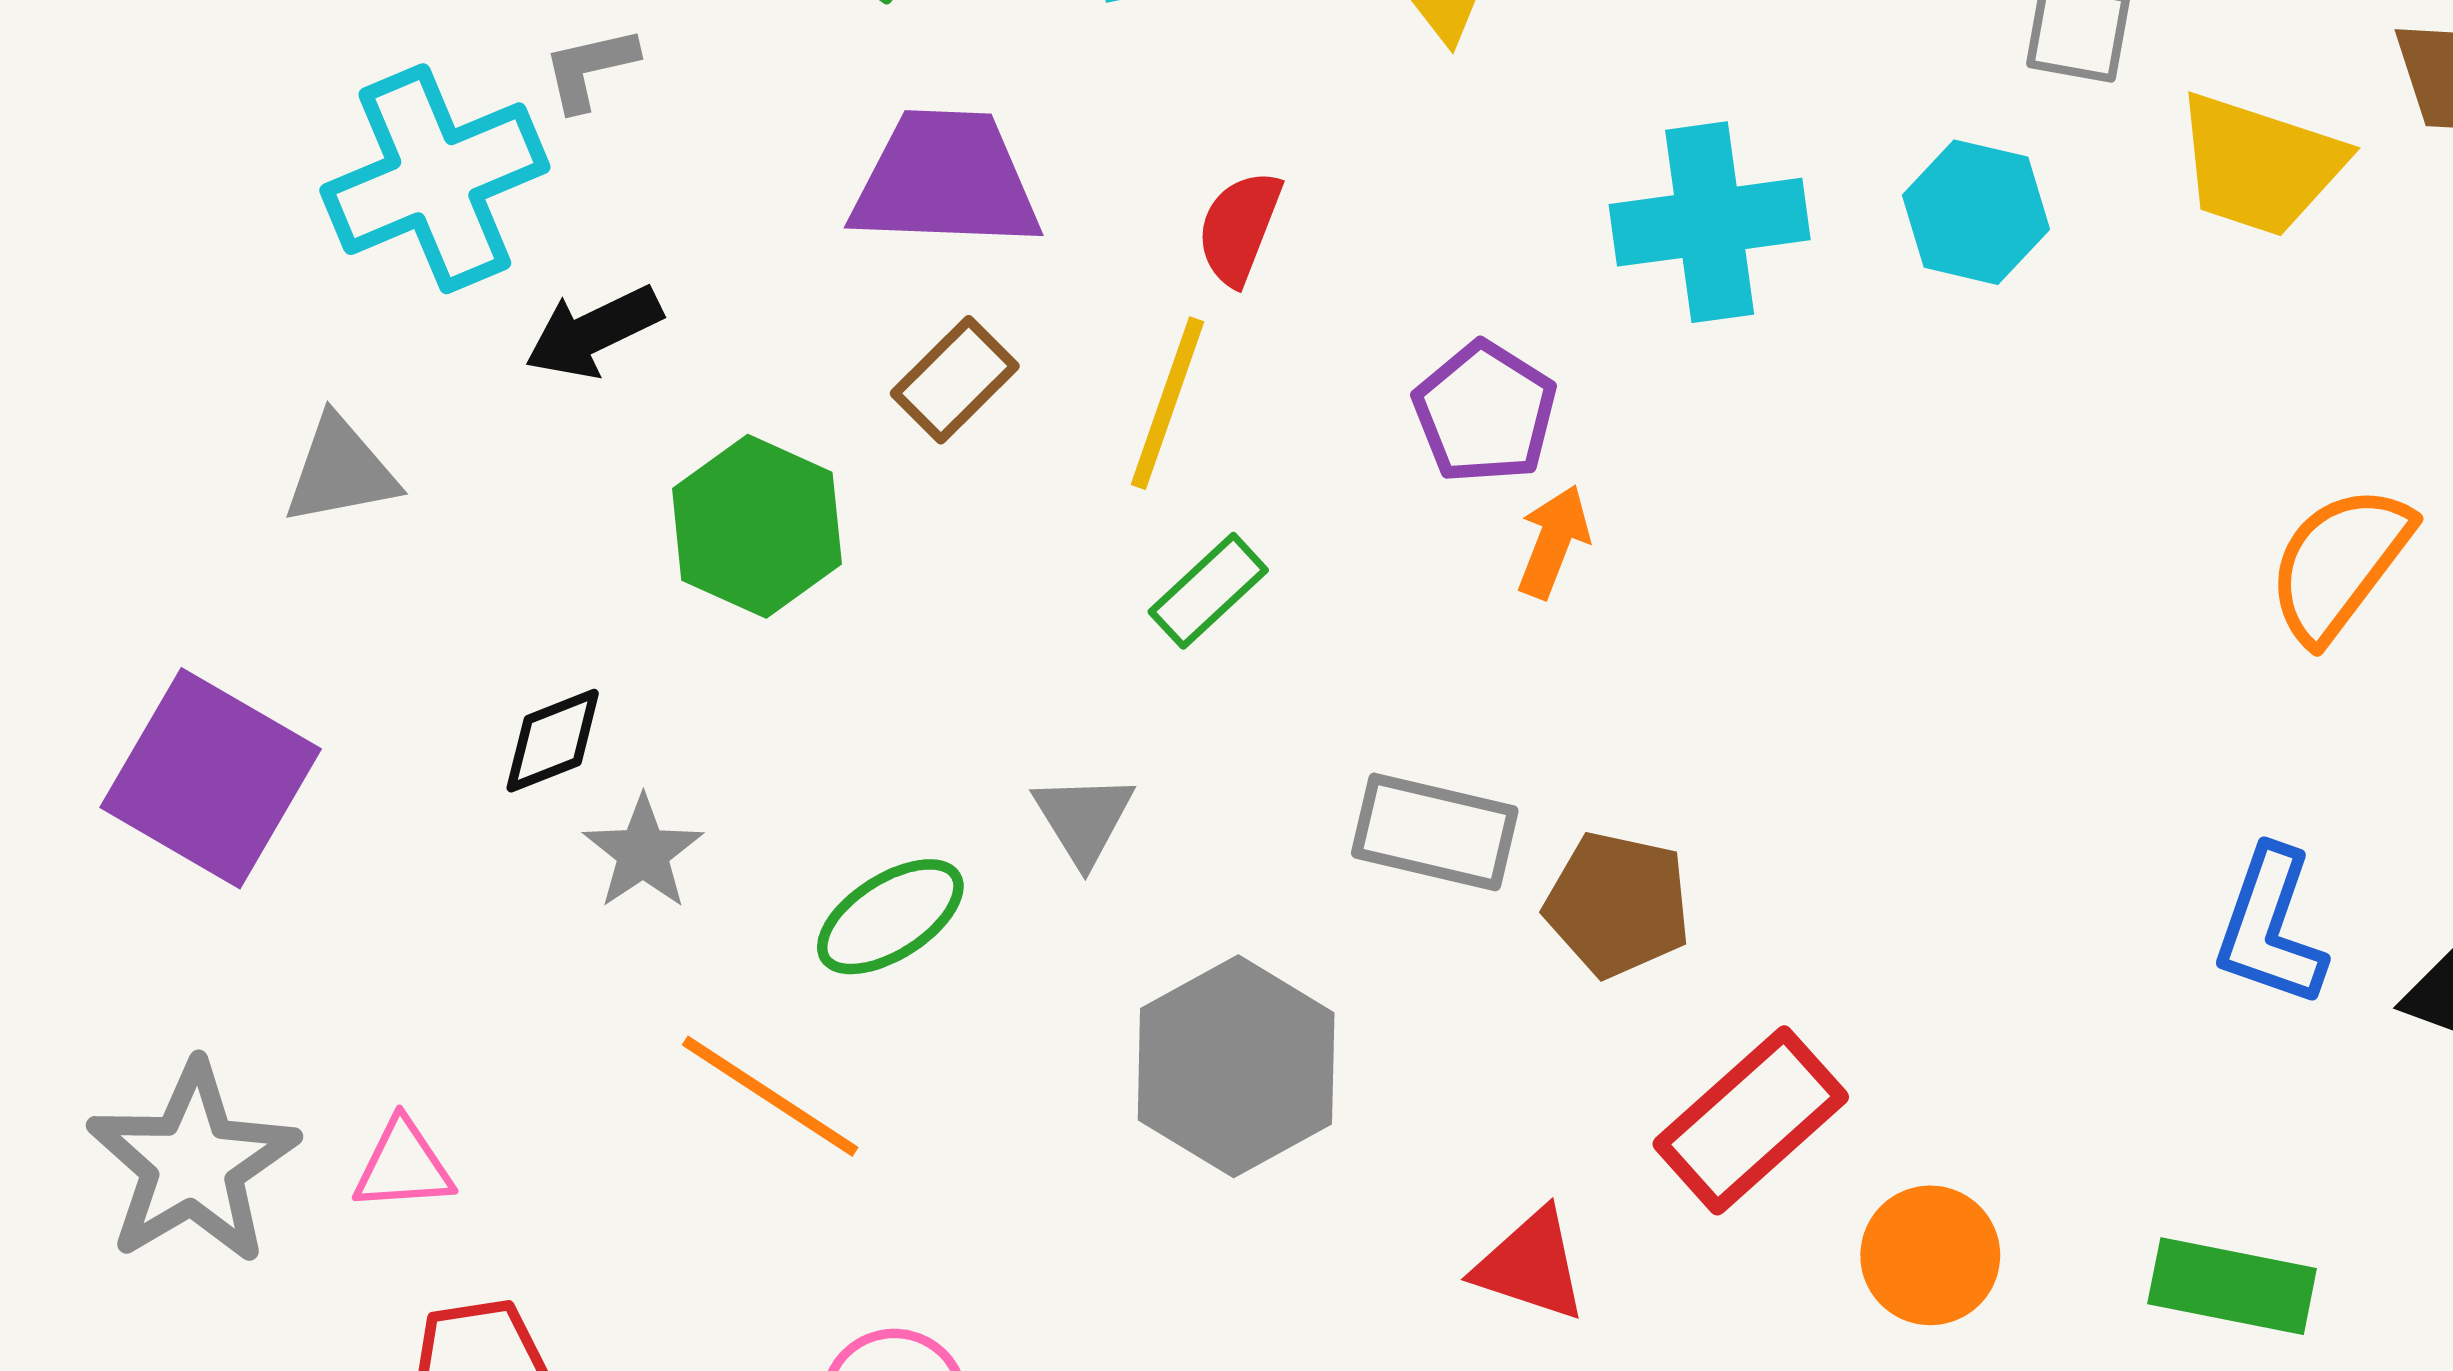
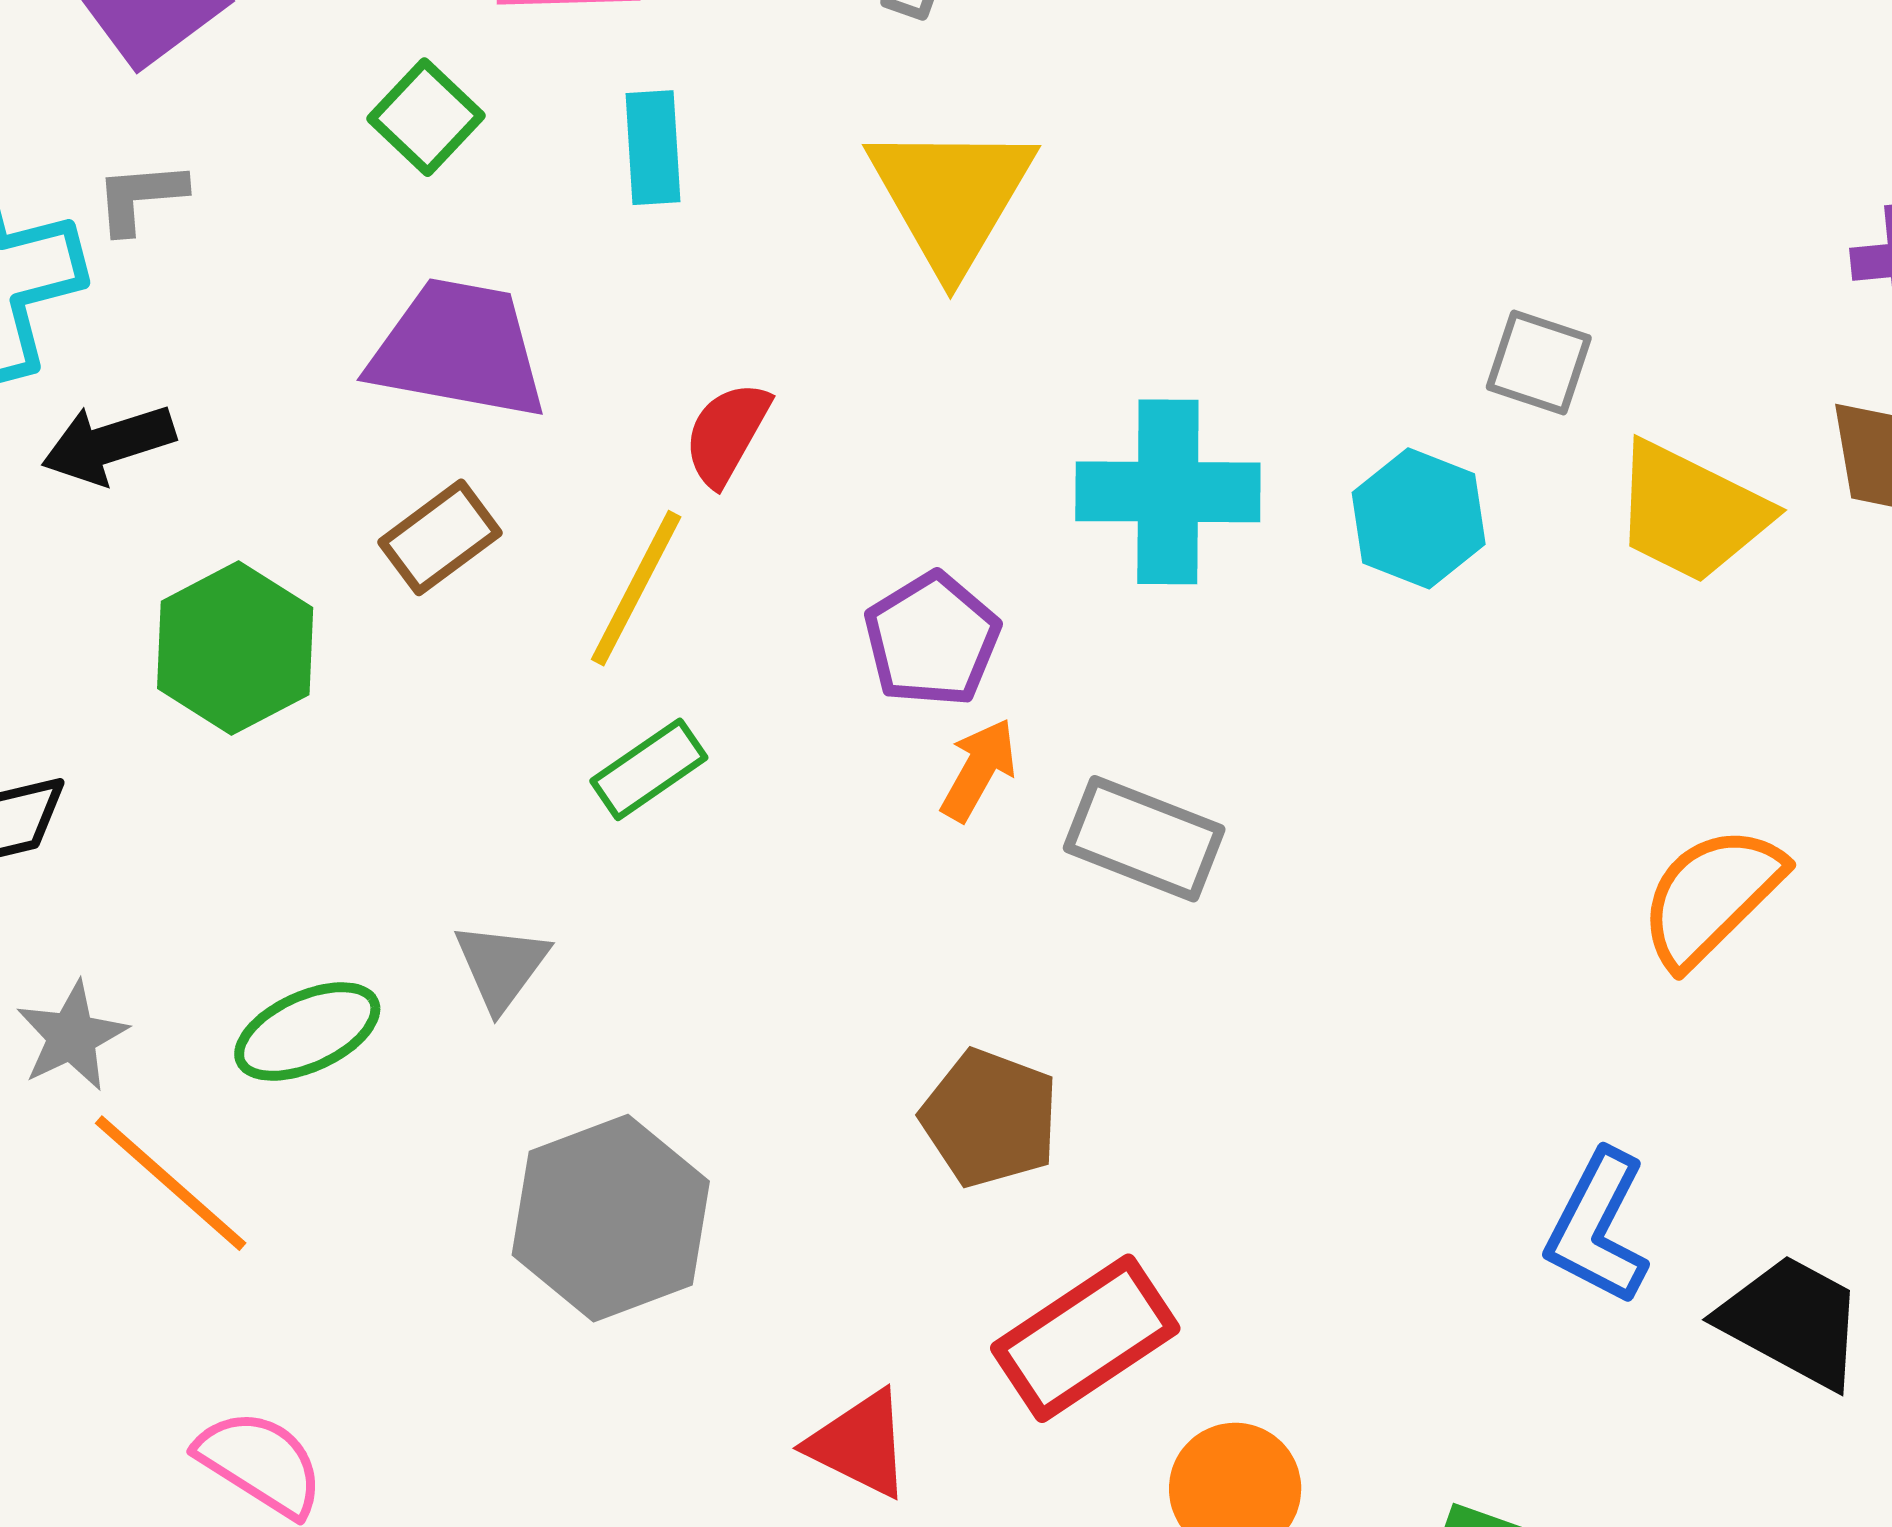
gray rectangle: (1435, 832) -> (1144, 839), moved
gray star: (643, 853) -> (72, 1036), moved

